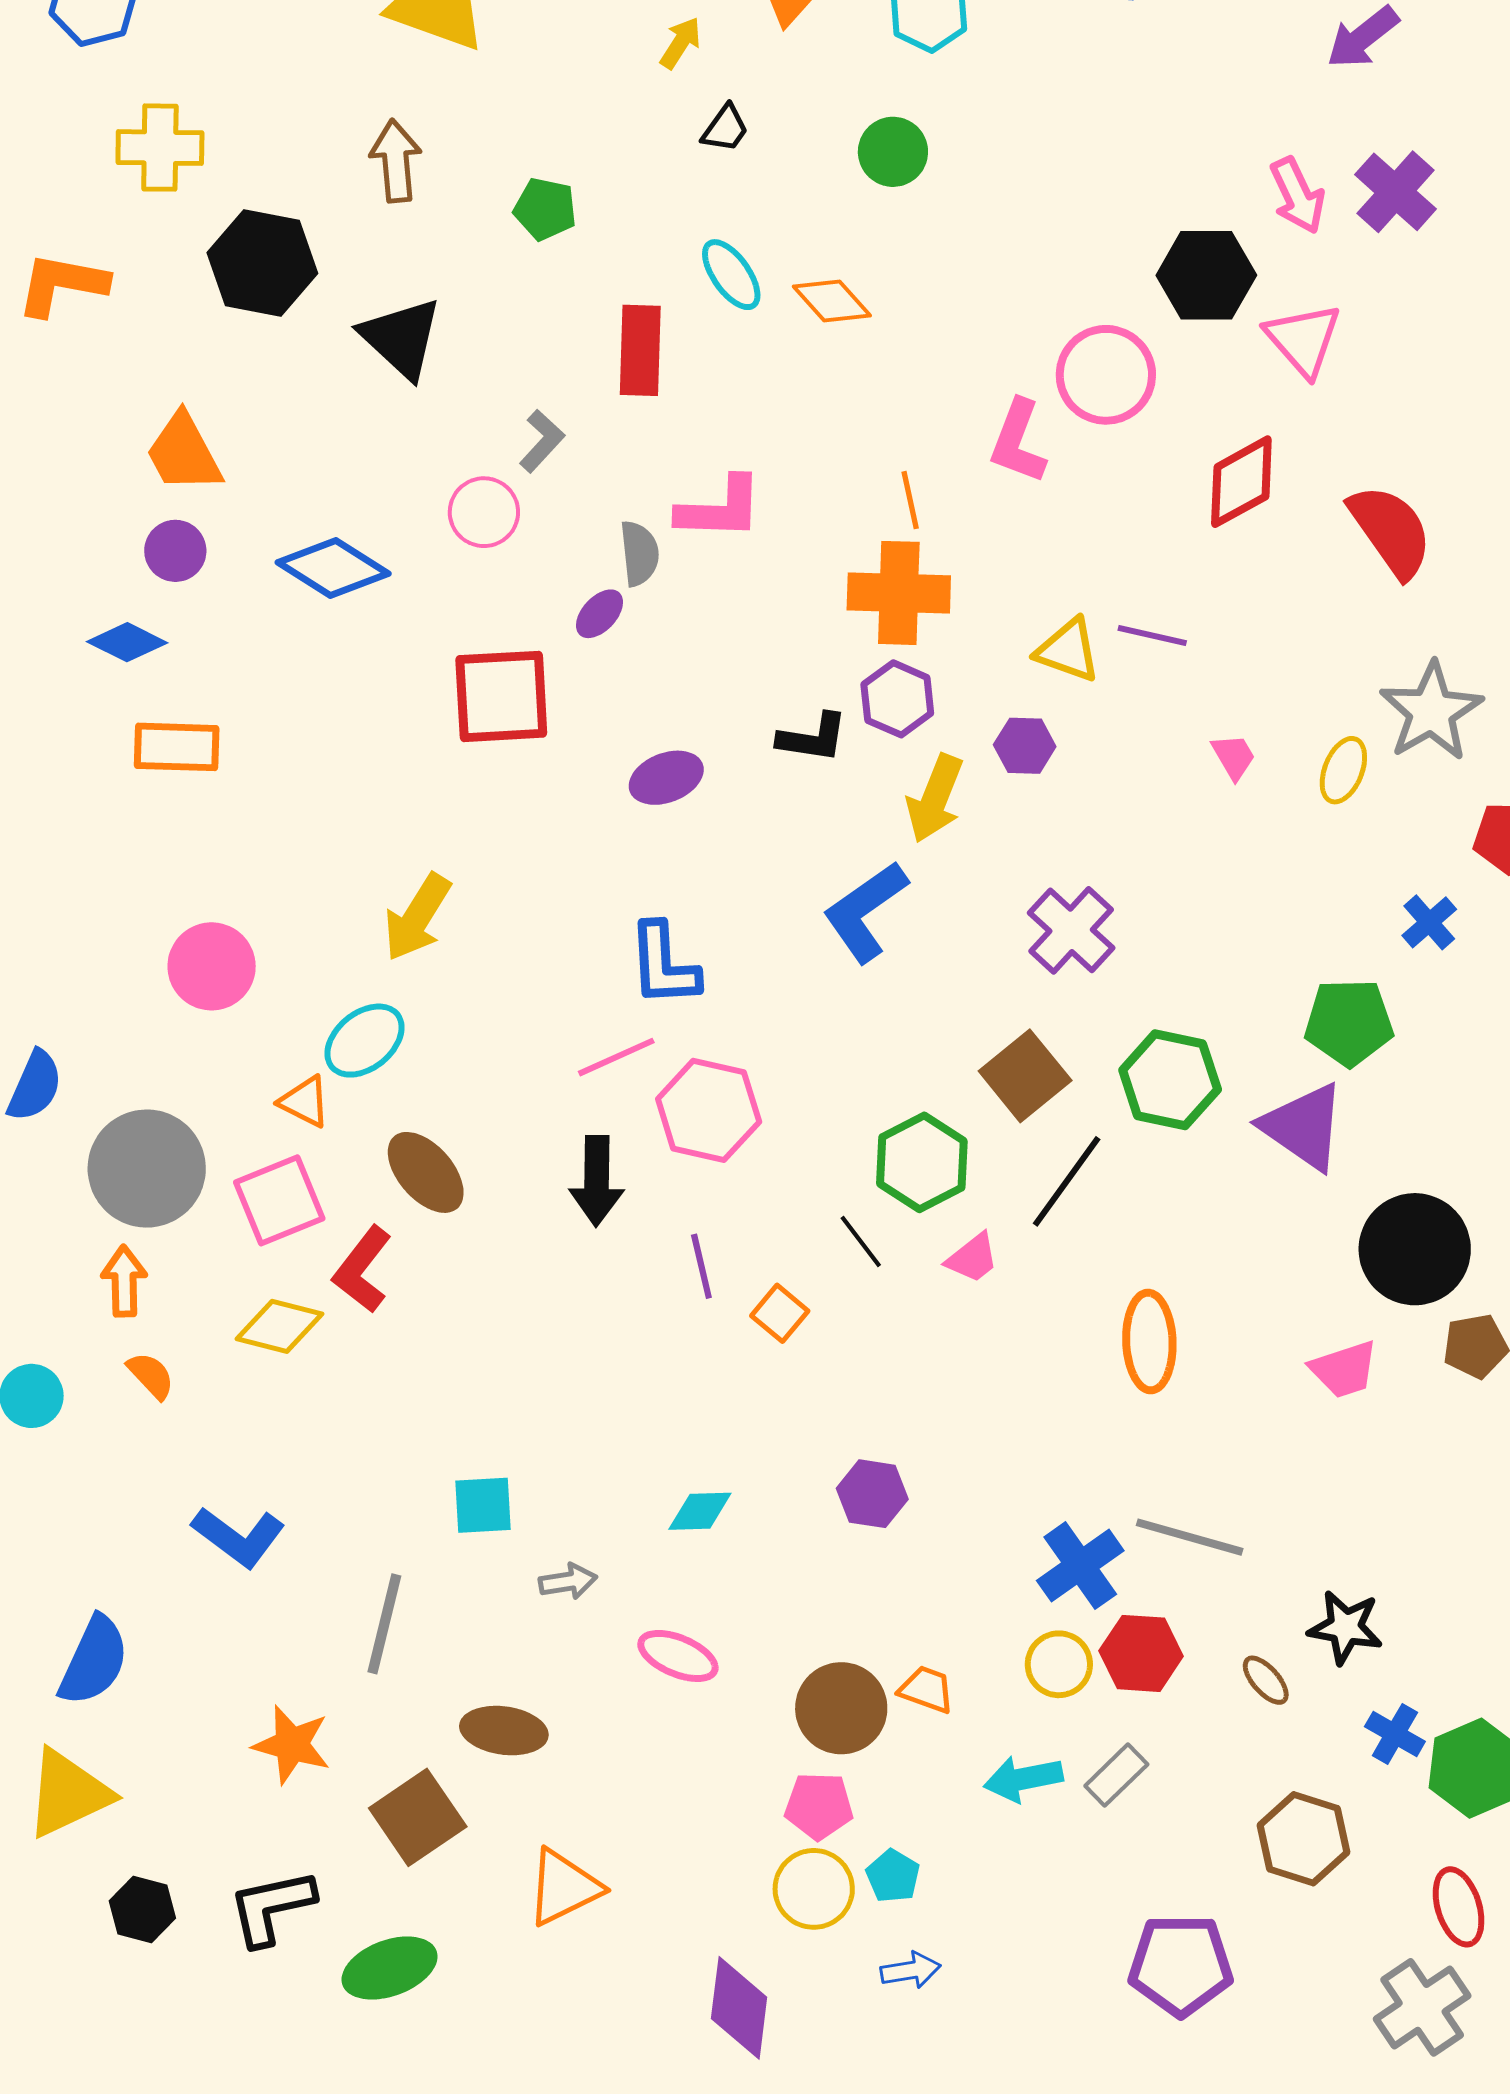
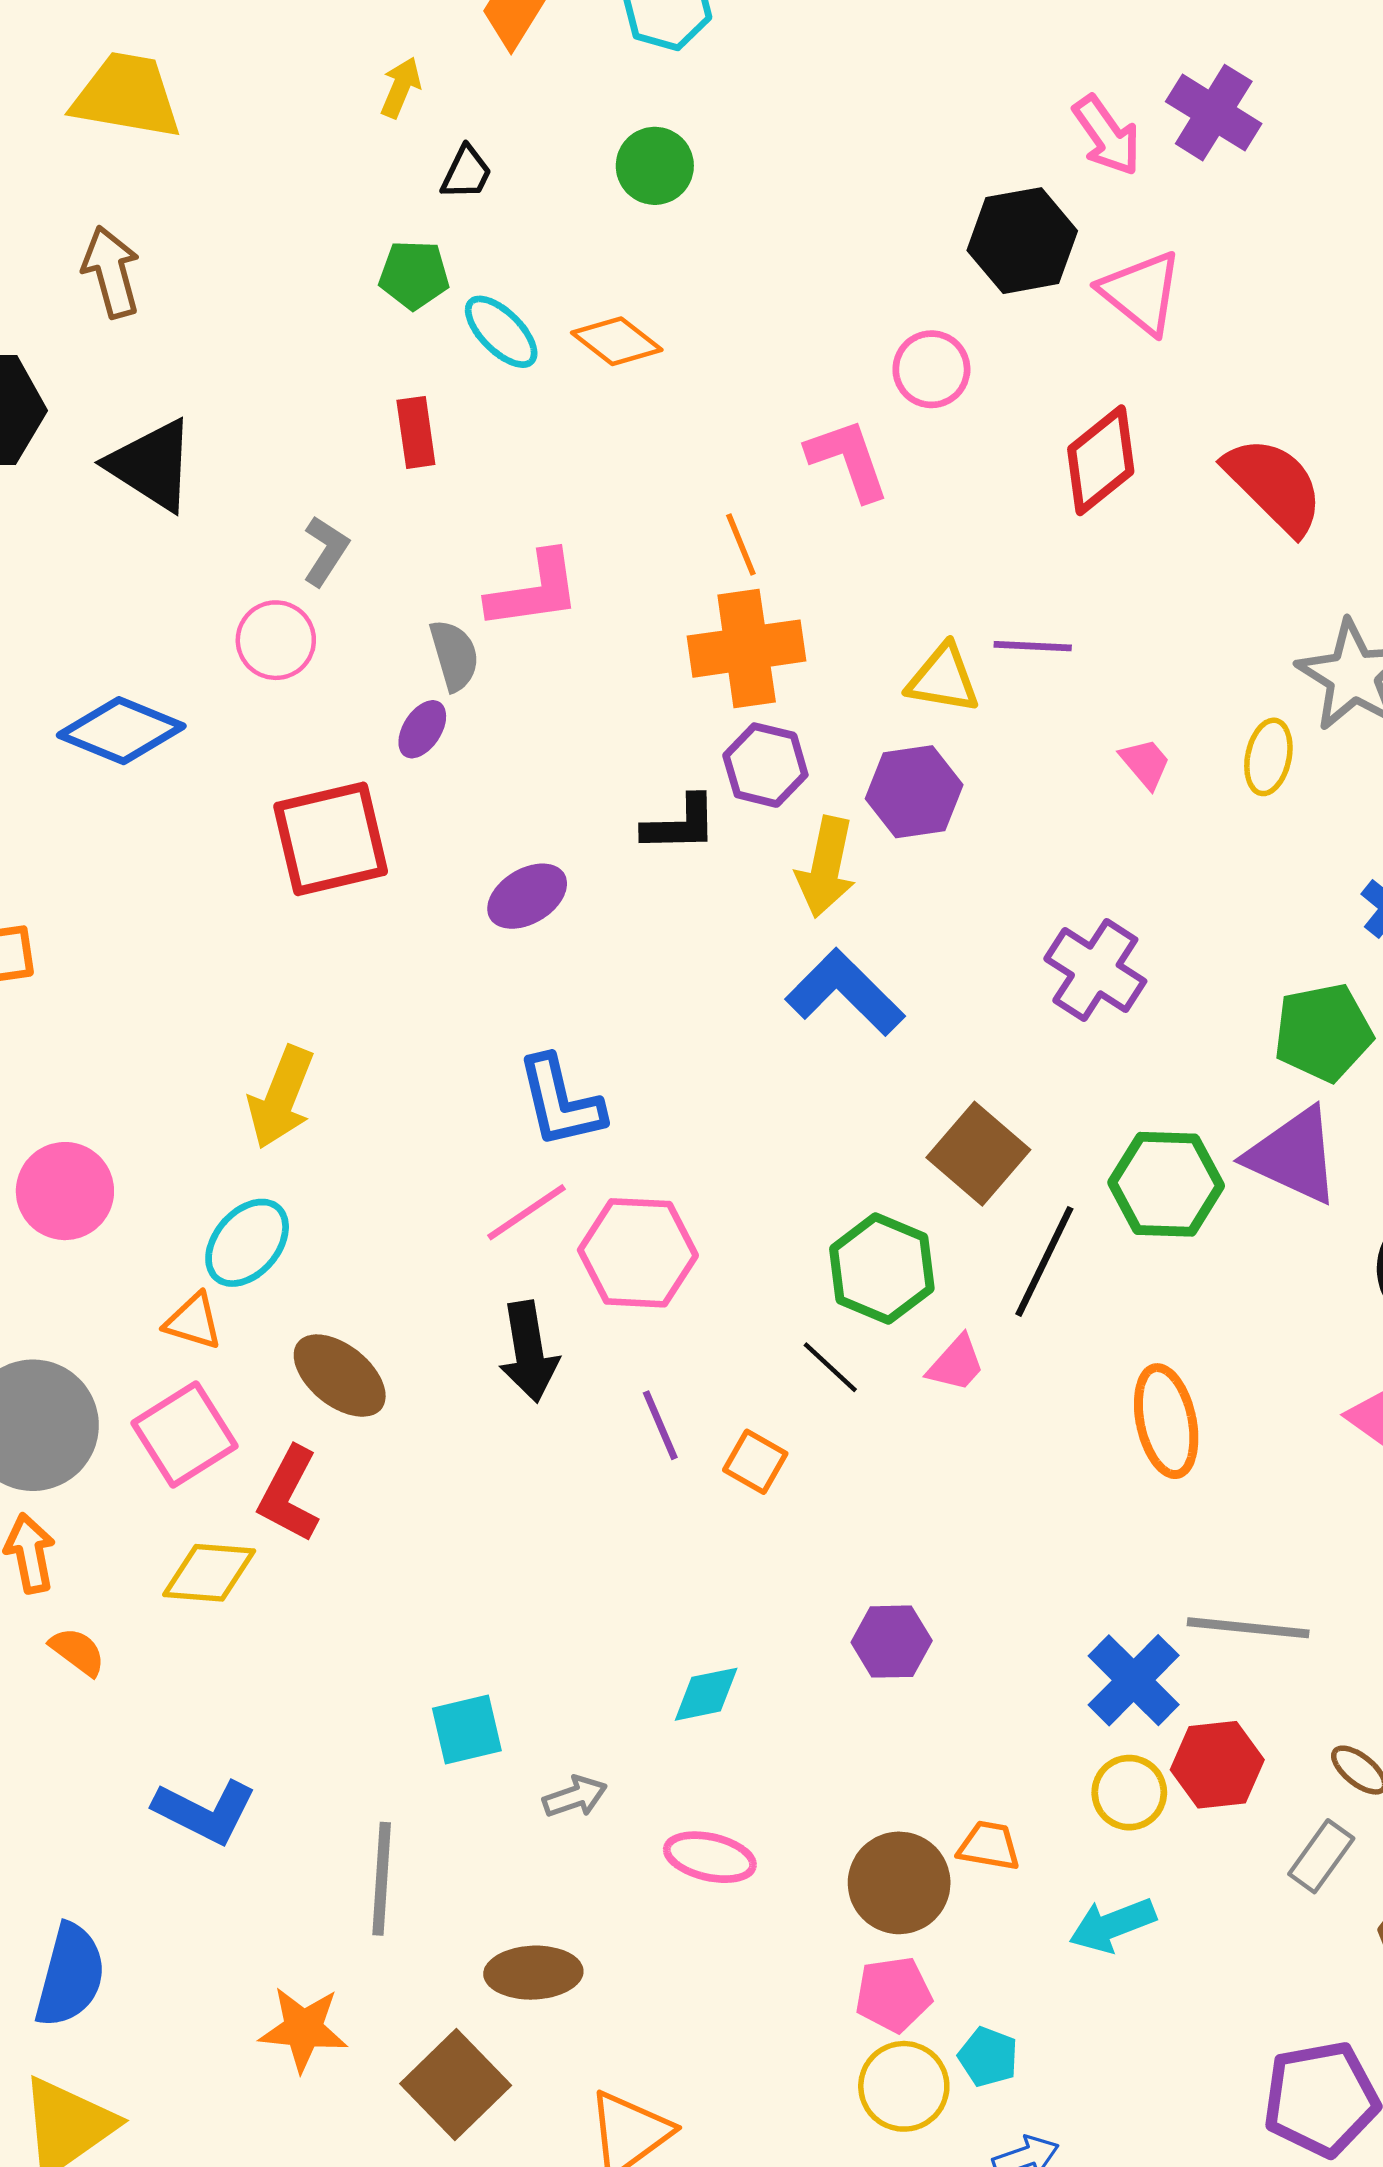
green pentagon: (545, 209) -> (414, 275), moved
red rectangle: (640, 350) -> (416, 432), size x0.7
pink circle: (1106, 375) -> (931, 369), size x0.7
pink L-shape: (1018, 442) -> (848, 459), turned 150
purple hexagon: (1025, 746) -> (914, 792), size x1.4
blue L-shape: (865, 912) -> (845, 992), moved, turned 90
purple cross: (1071, 930) -> (1095, 970), moved
green hexagon: (1170, 1080) -> (1166, 1184), moved
gray rectangle: (1116, 1775) -> (1321, 1856), moved

